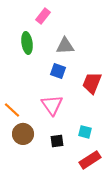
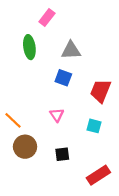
pink triangle: (52, 105) -> (57, 115), size x0.6
cyan square: (85, 132) -> (94, 126), moved

